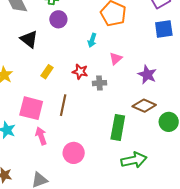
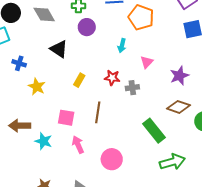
purple star: (147, 75) -> (179, 76), turned 30
pink square: (31, 108) -> (66, 118), size x0.7
green rectangle: (118, 127) -> (154, 131), turned -45

